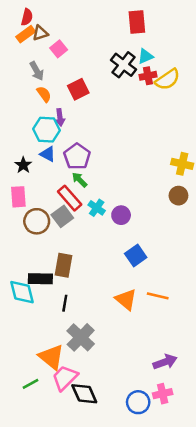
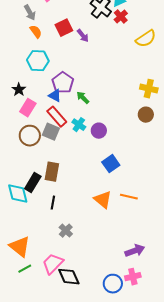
red cross: (148, 76) -> (121, 17), turned -32
yellow semicircle: (167, 79) -> (146, 39), moved
purple arrow: (60, 117) -> (83, 36), moved, turned -32
blue triangle: (48, 154) -> (55, 96), moved
green arrow: (79, 180) -> (83, 98), moved
pink rectangle: (18, 197) -> (28, 108), moved, turned 36
gray square: (62, 216) -> (51, 132), turned -30
black rectangle: (40, 279) -> (33, 183), turned -60
gray cross: (81, 337) -> (66, 231), size x0.6
orange triangle: (51, 357) -> (20, 247), moved

